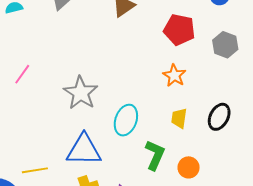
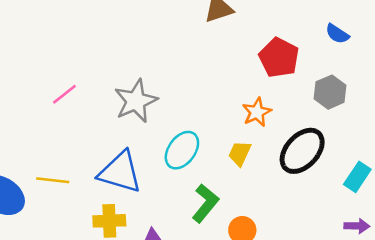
pink line: (22, 74) -> (64, 94), moved
black ellipse: (219, 117) -> (302, 151), moved, size x1.4
yellow trapezoid: (179, 118) -> (240, 153), moved

